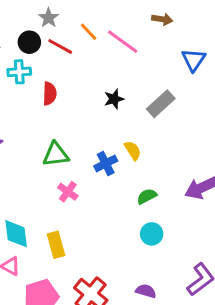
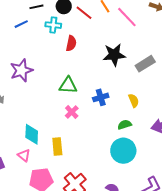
black star: (114, 99) -> (114, 55), size x1.6
yellow semicircle: (133, 150) -> (134, 101), moved
cyan circle: (152, 234) -> (123, 151), size x1.6

